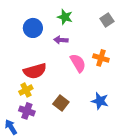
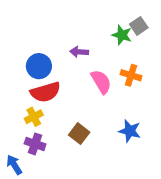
green star: (65, 17) -> (122, 35), moved
blue circle: (33, 28) -> (39, 66), moved

